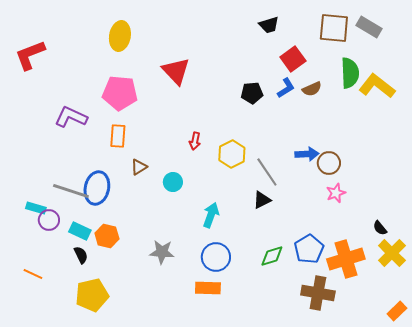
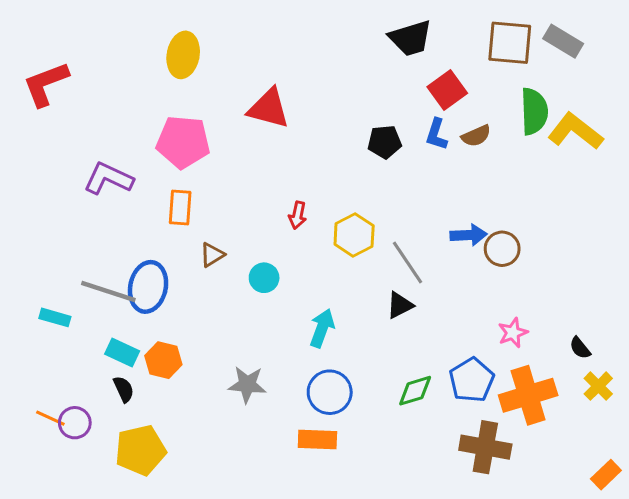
black trapezoid: (269, 25) -> (411, 38), size x1.4
red triangle: (176, 71) -> (269, 108), turned -32
blue L-shape: (286, 88) -> (436, 134), turned 140
pink star: (336, 193) -> (513, 333), moved
purple circle: (49, 220) -> (75, 423), moved
yellow cross: (392, 253) -> (598, 386), size x0.7

